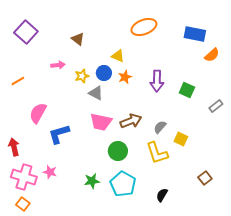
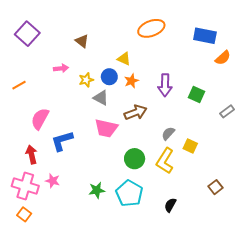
brown arrow: (131, 121) -> (136, 112), moved
red arrow: (14, 147) -> (32, 154), moved
green circle: (118, 151) -> (135, 159), moved
yellow L-shape: (157, 153) -> (165, 161), turned 50

